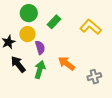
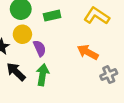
green rectangle: (54, 22) -> (52, 16), turned 40
orange arrow: (67, 63) -> (88, 52), moved

